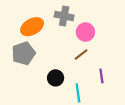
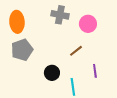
orange ellipse: (32, 27) -> (17, 22), moved, turned -65
pink circle: (85, 32) -> (88, 24), moved

